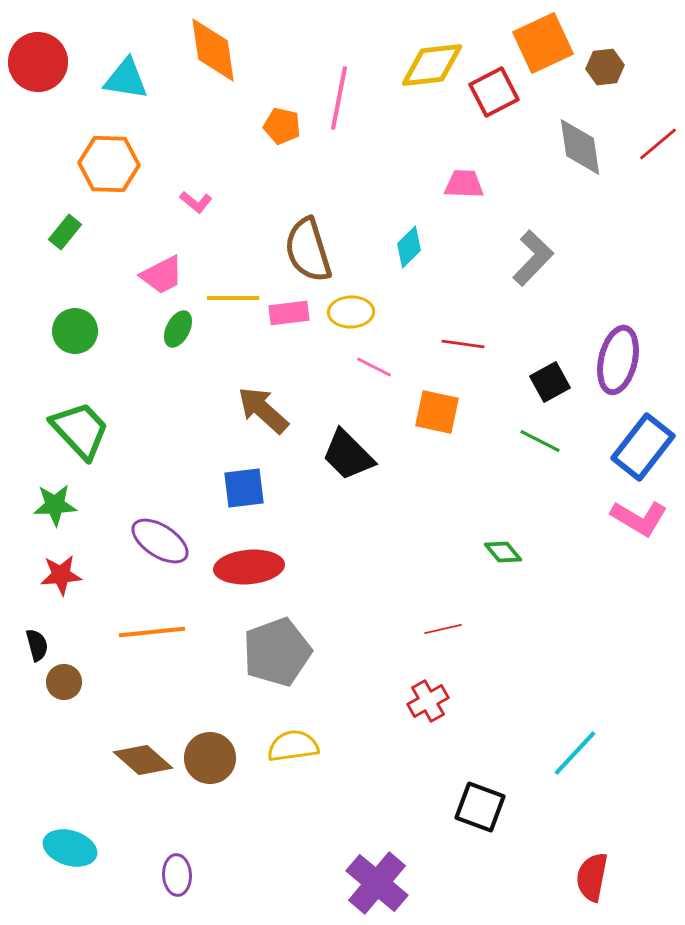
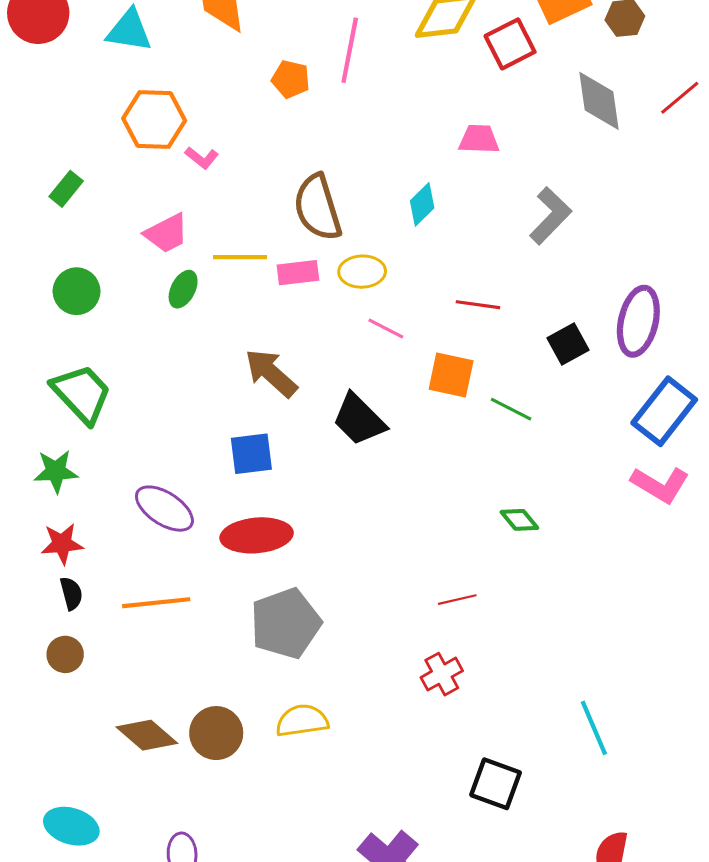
orange hexagon: (109, 164) -> (154, 119), moved
green line: (540, 441) -> (511, 409), moved
black semicircle: (37, 645) -> (71, 593), moved
cyan line: (575, 753) -> (594, 728), turned -66

